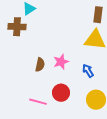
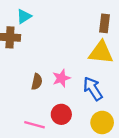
blue arrow: (88, 71) -> (93, 89), size x1.5

